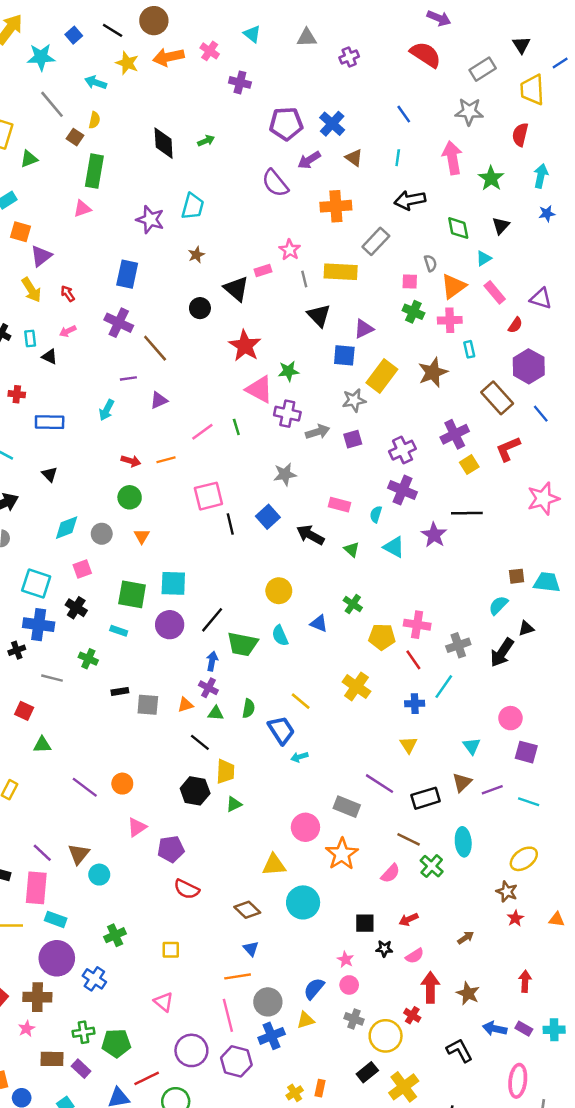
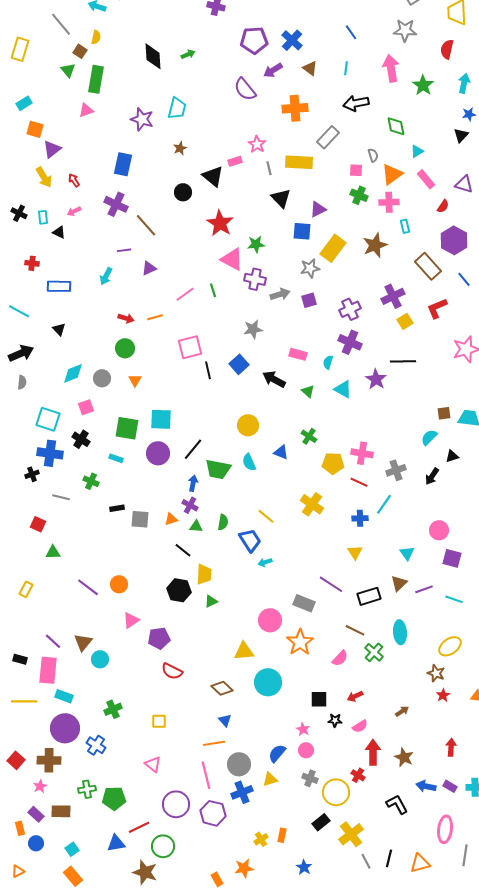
green triangle: (29, 159) -> (68, 70), moved, turned -49
black triangle: (501, 226) -> (461, 135), moved
black arrow: (502, 653) -> (432, 476), size x0.7
red line: (413, 660) -> (359, 482), turned -30
purple rectangle: (81, 1069) -> (36, 814), moved

